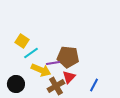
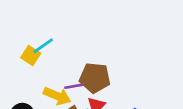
cyan line: (31, 53) -> (43, 46), moved

